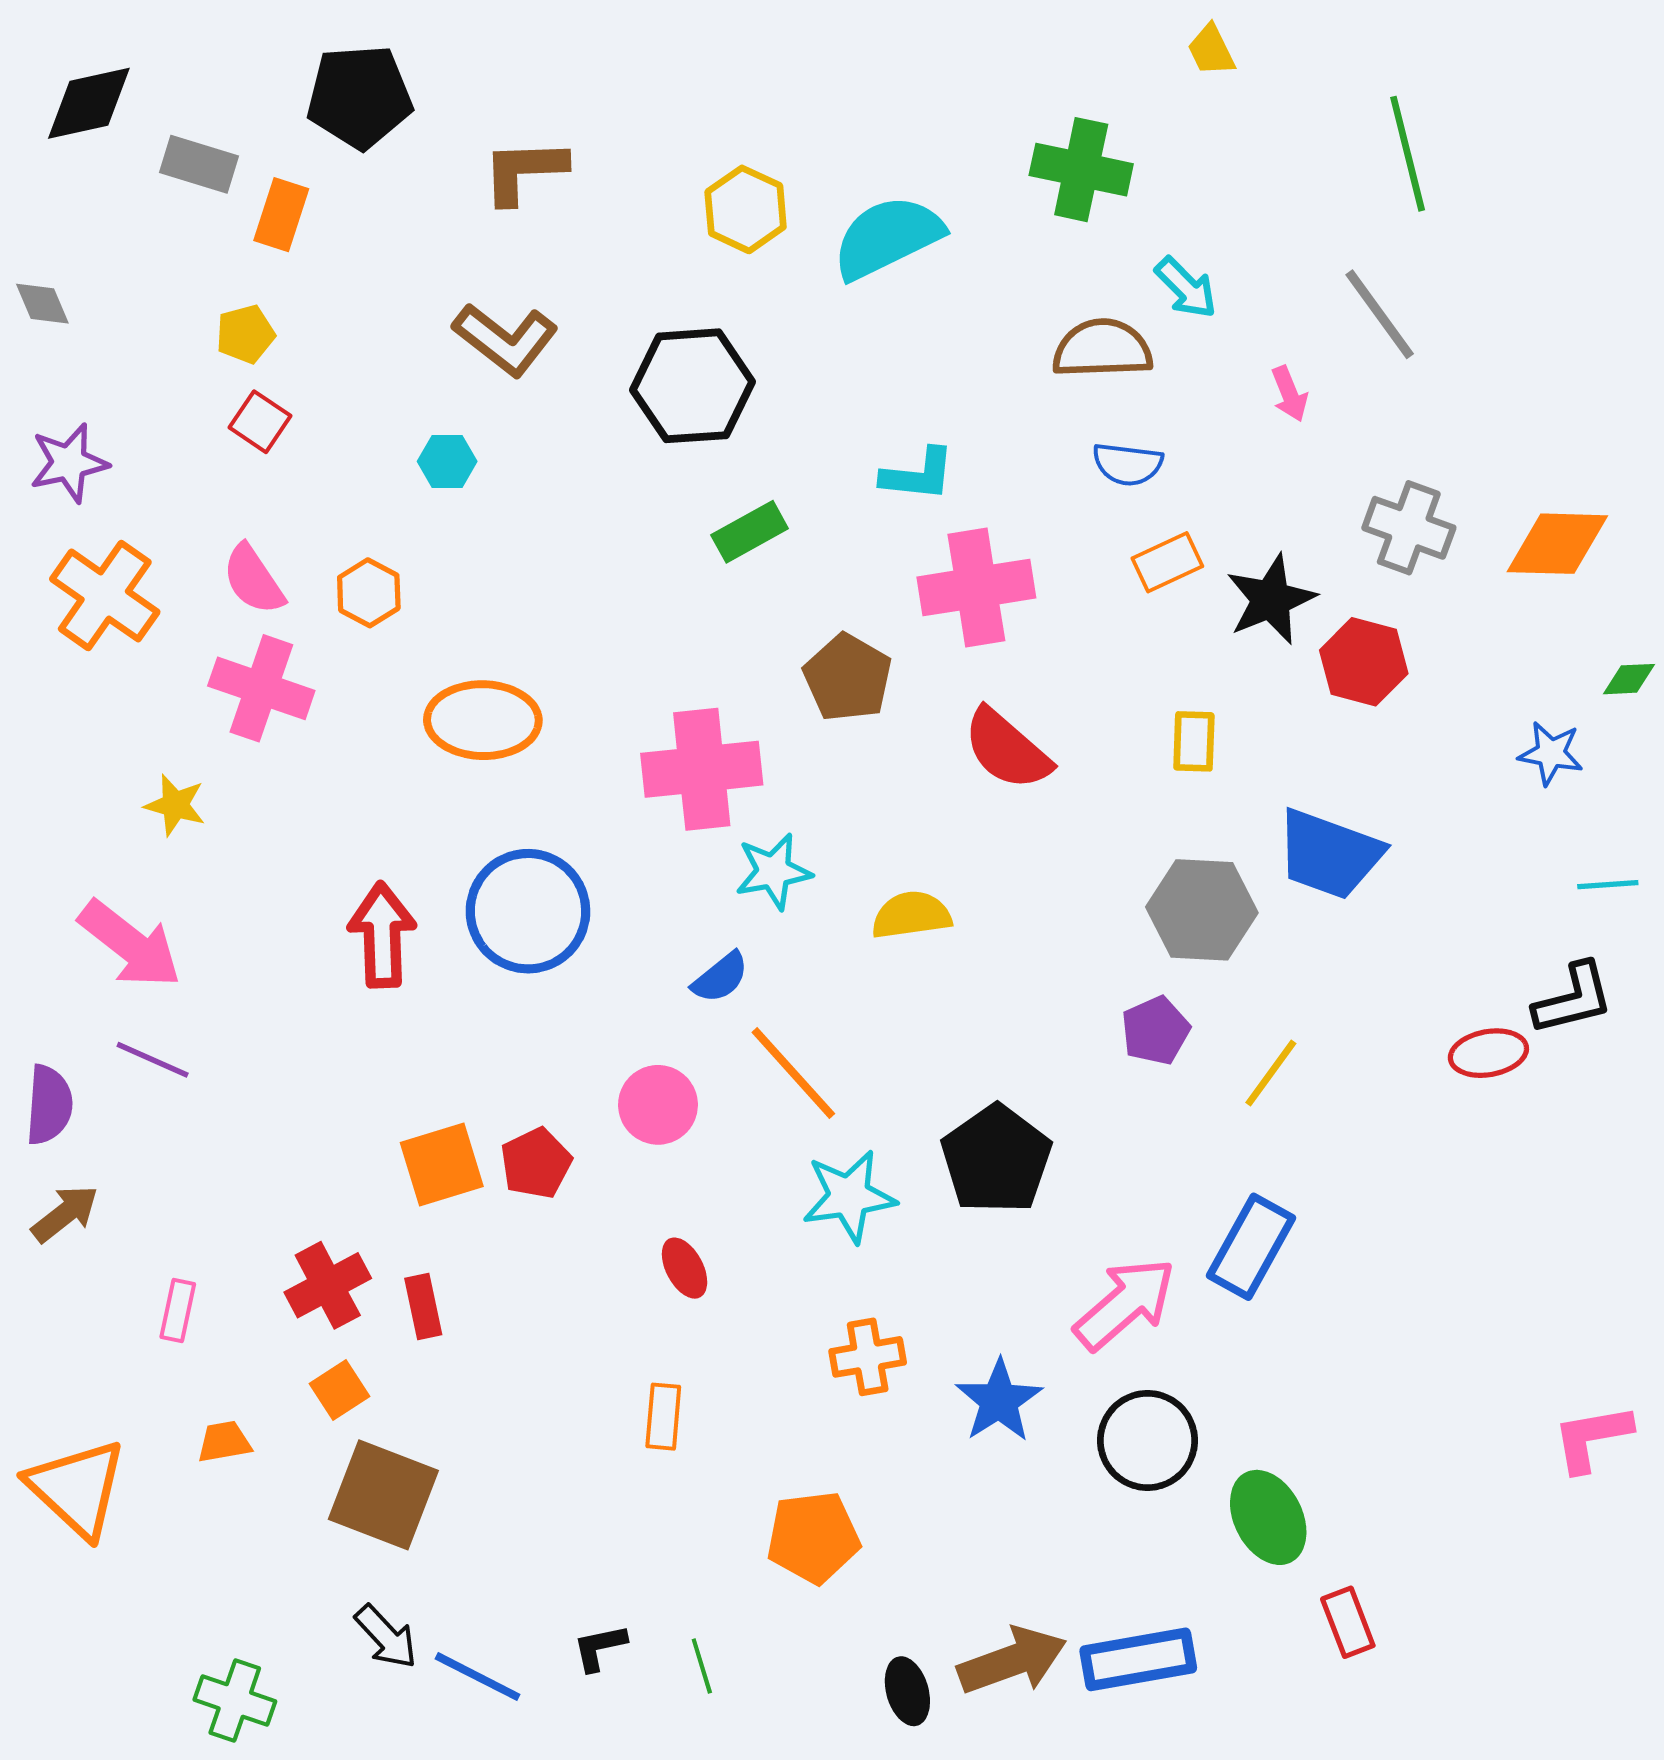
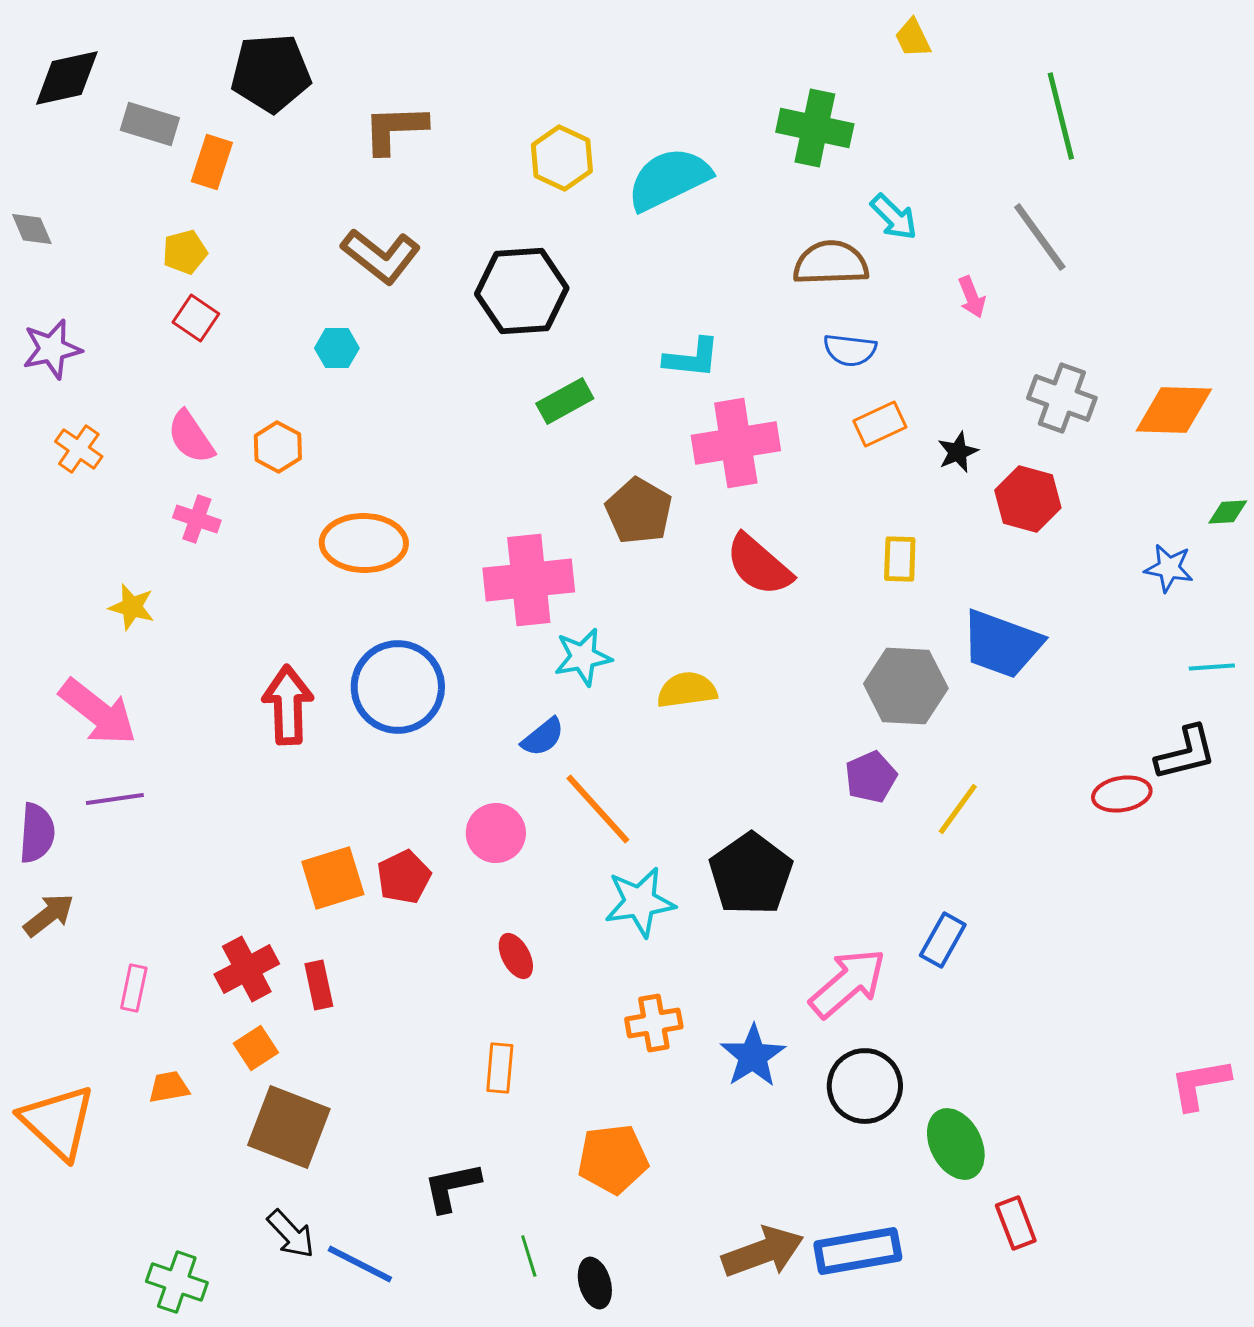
orange cross: (105, 595) -> (79, 449), size x0.6
black star: (1271, 599) -> (958, 452), size x0.6
pink cross: (261, 688) -> (197, 519), size x0.6
purple line: (153, 1060) -> (115, 799), turned -32
blue rectangle: (1251, 1247) -> (943, 940), size x0.7
black L-shape: (600, 1647) -> (452, 1187), moved, size x1.4
black ellipse: (907, 1691) -> (595, 1283), moved

